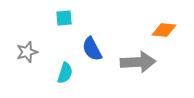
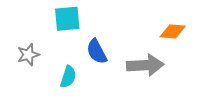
cyan square: (64, 18) -> (67, 19), size x1.5

